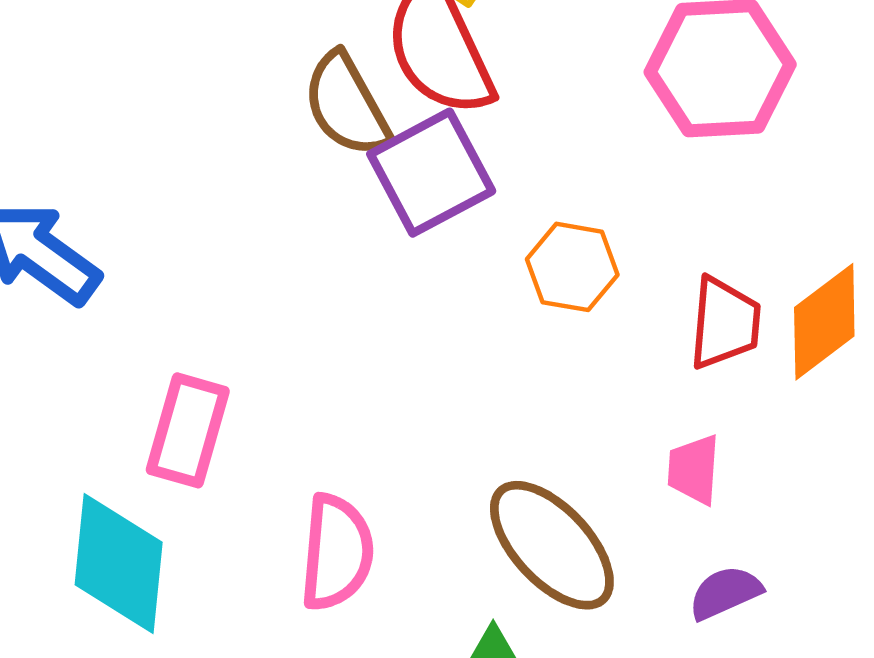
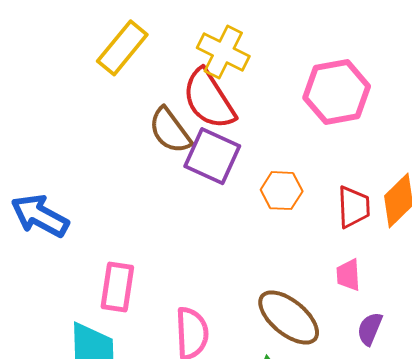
purple square: (431, 173) -> (212, 156), turned -30
purple semicircle: (725, 593) -> (370, 329), turned -36

